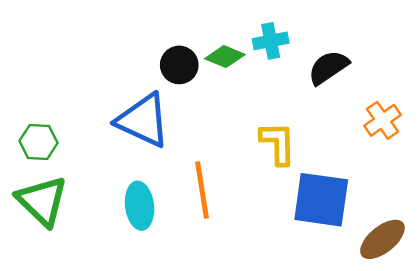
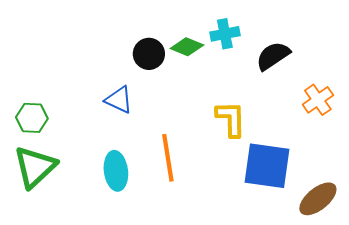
blue triangle: (143, 120) -> (119, 100), size x0.6
green triangle: (42, 201) -> (35, 167), turned 33

